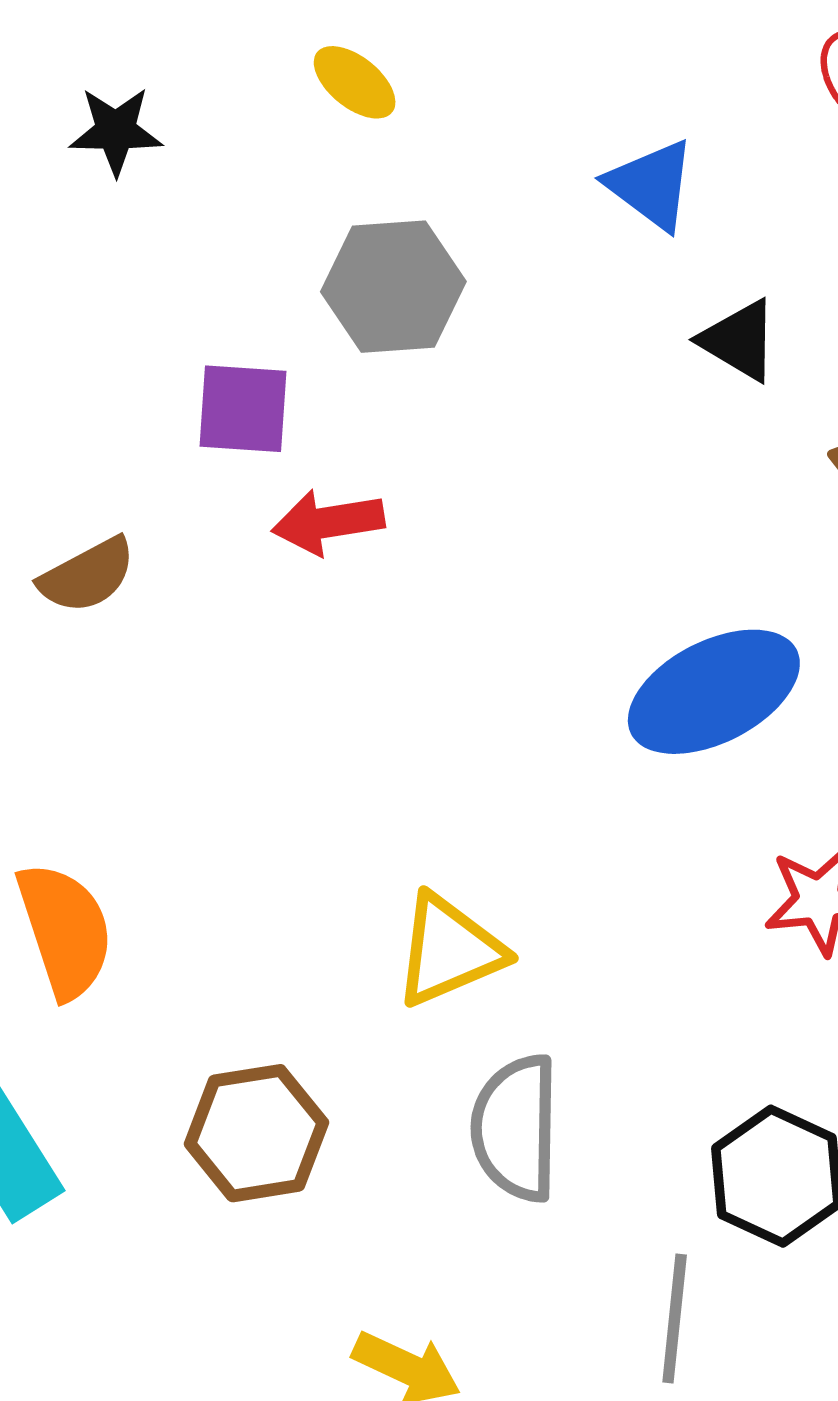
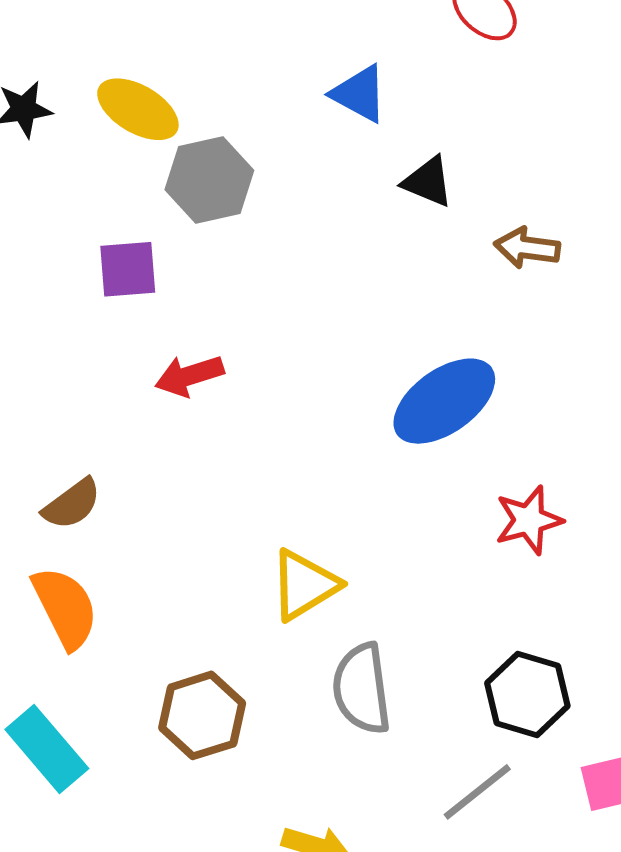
yellow ellipse: (355, 82) -> (138, 109), moved, size x1.5
red arrow: (328, 522) -> (189, 376), moved
brown semicircle: (87, 575) -> (72, 504), moved
gray line: (675, 1319) -> (477, 792), turned 54

